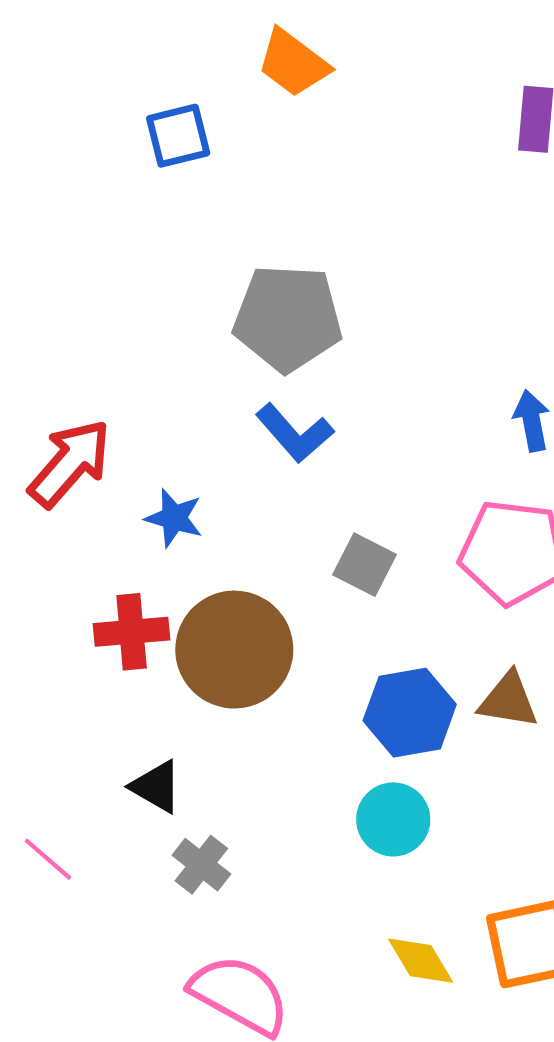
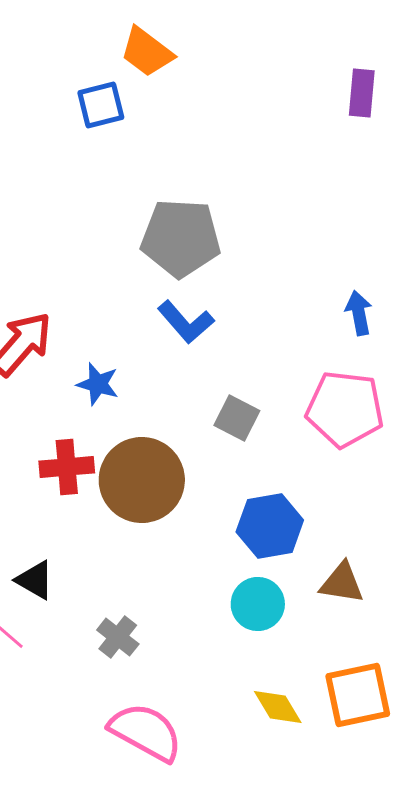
orange trapezoid: (293, 63) -> (147, 52), moved
brown triangle: (508, 700) -> (342, 583), moved
black triangle: (156, 787) -> (35, 580), moved

